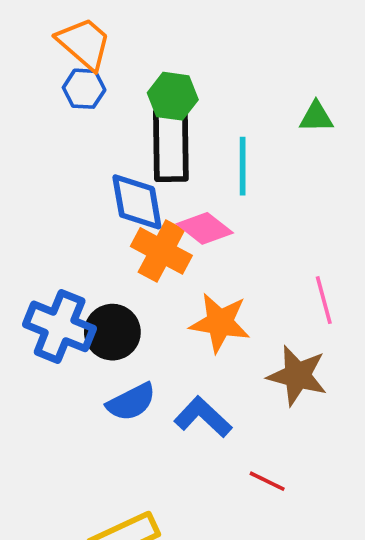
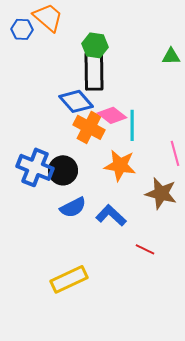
blue hexagon: (84, 89) -> (22, 29), moved
cyan line: (243, 166) -> (132, 125), moved
blue diamond: (137, 202) -> (76, 101), turned -32

